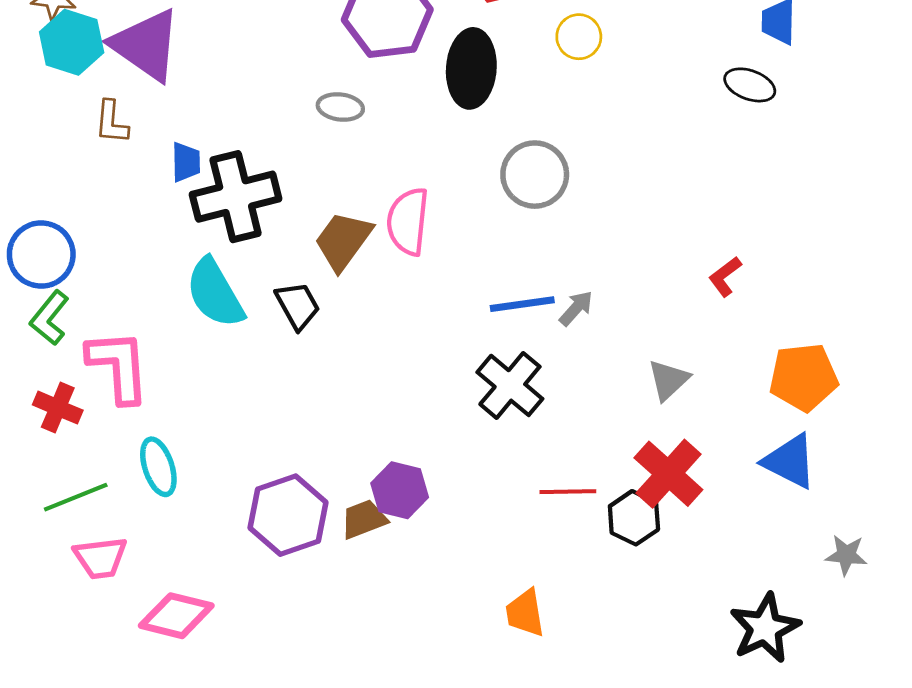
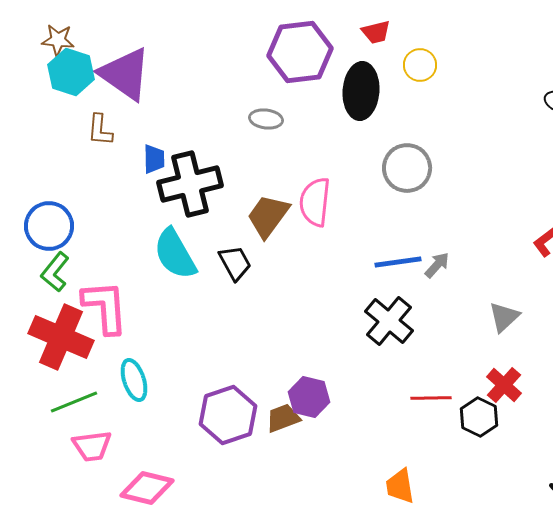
yellow circle: (579, 37) -> (420, 65), moved
red cross: (58, 408) -> (61, 337), size x1.8
red cross: (668, 474) -> (504, 385), size x0.7

